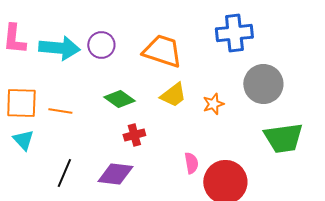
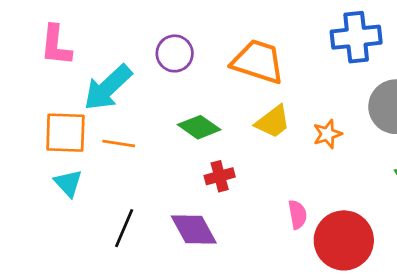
cyan arrow: (59, 48) -> (108, 88), moved, turned 132
purple diamond: (115, 174) -> (194, 229), turned 54

